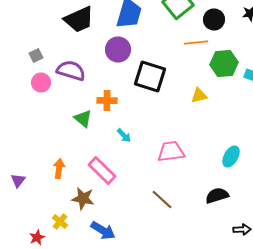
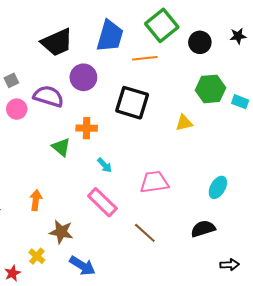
orange line: (196, 42) -> (145, 58), moved
purple circle: (118, 50) -> (83, 77), moved
pink rectangle: (102, 170) -> (102, 202), moved

